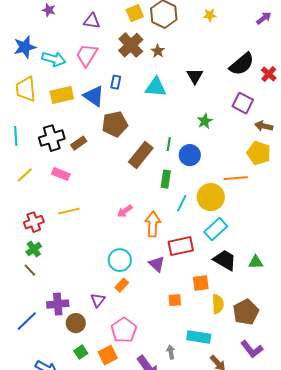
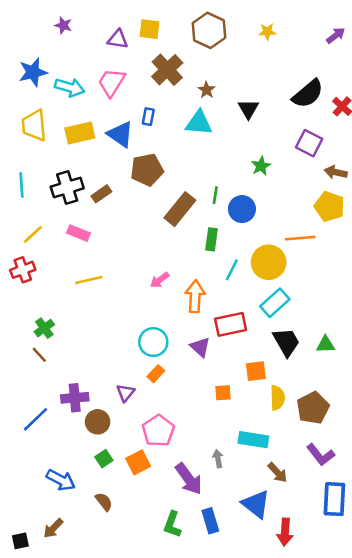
yellow square: (135, 13) -> (149, 29), moved, turned 30
brown star: (158, 51) -> (206, 90), moved
red cross: (34, 222) -> (23, 270), moved
black trapezoid: (225, 260) -> (286, 342), turned 30

